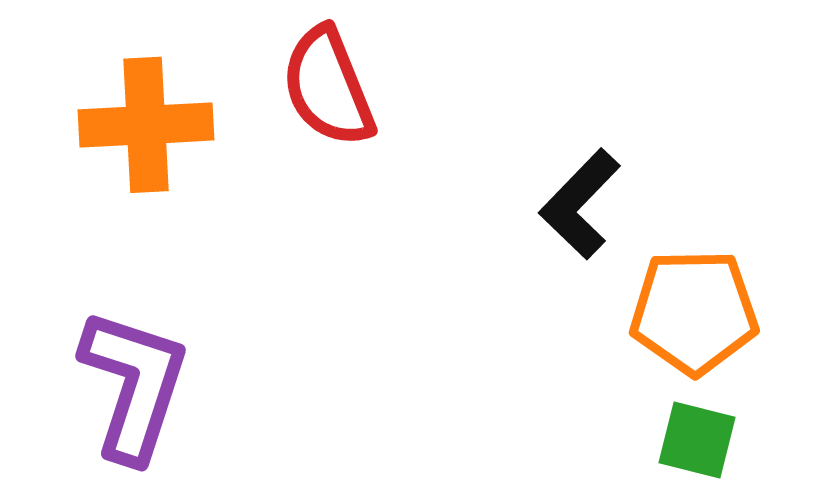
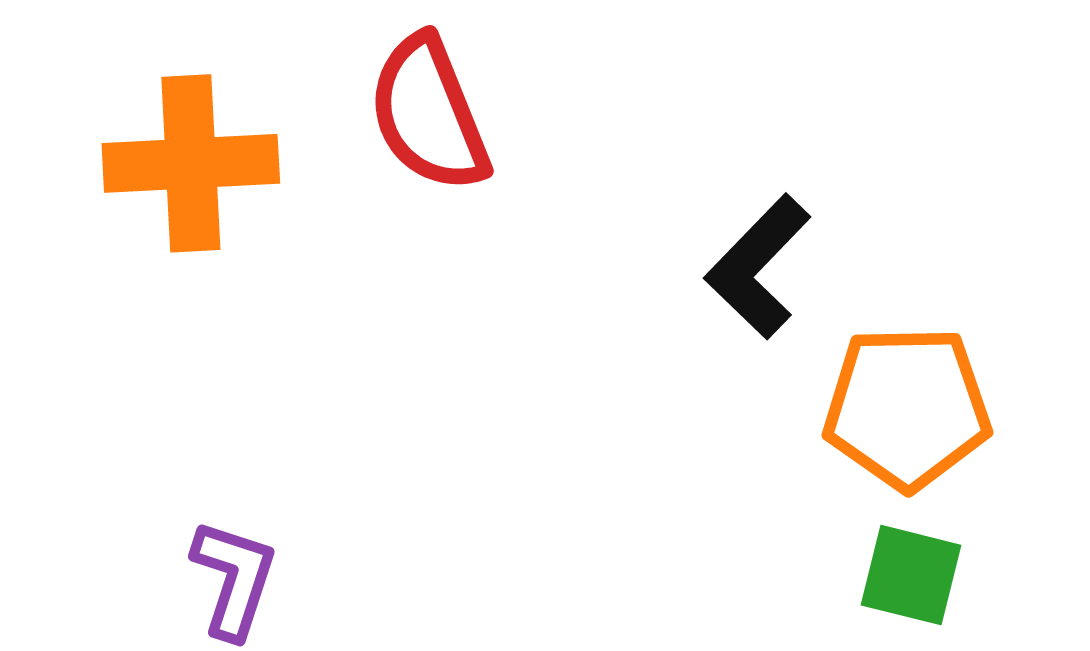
purple L-shape: (134, 385) -> (234, 579), moved, size x0.6

